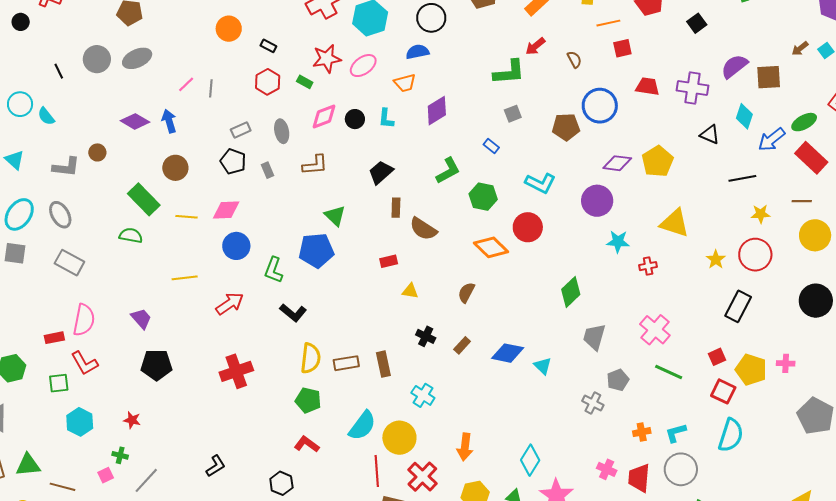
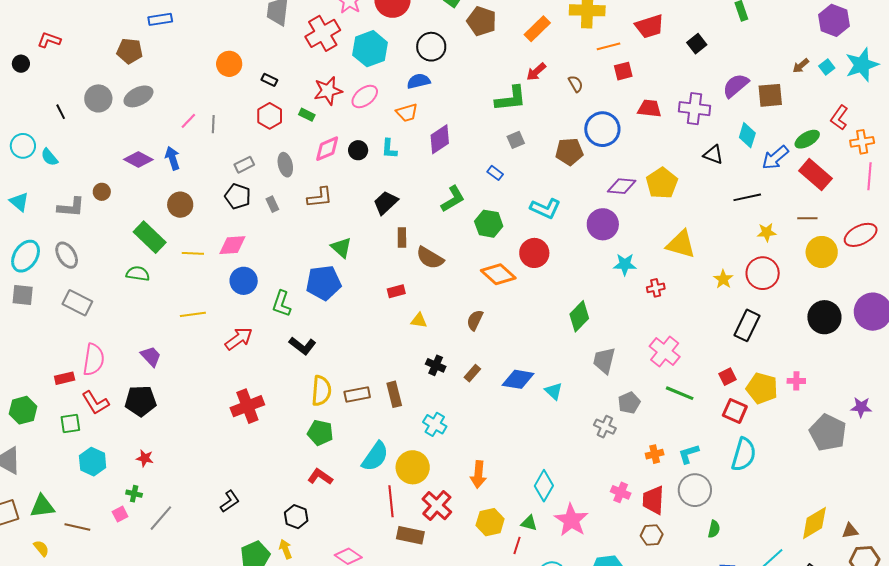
black pentagon: (157, 365) -> (141, 401), moved

